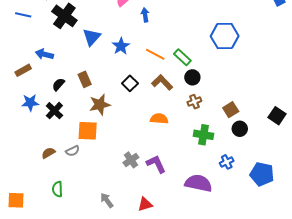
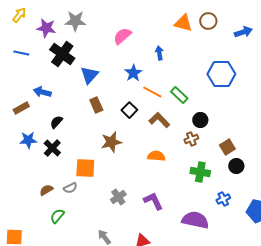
blue arrow: (145, 15) -> (159, 53), moved
blue star: (121, 46) -> (133, 73), moved
black circle: (192, 77) -> (200, 120), moved
brown rectangle: (85, 79) -> (96, 105), moved
black square: (130, 83) -> (129, 110), moved
brown star: (100, 105) -> (111, 142), moved
gray cross: (131, 160) -> (118, 197), moved
green semicircle: (57, 189) -> (57, 216), moved, turned 42

